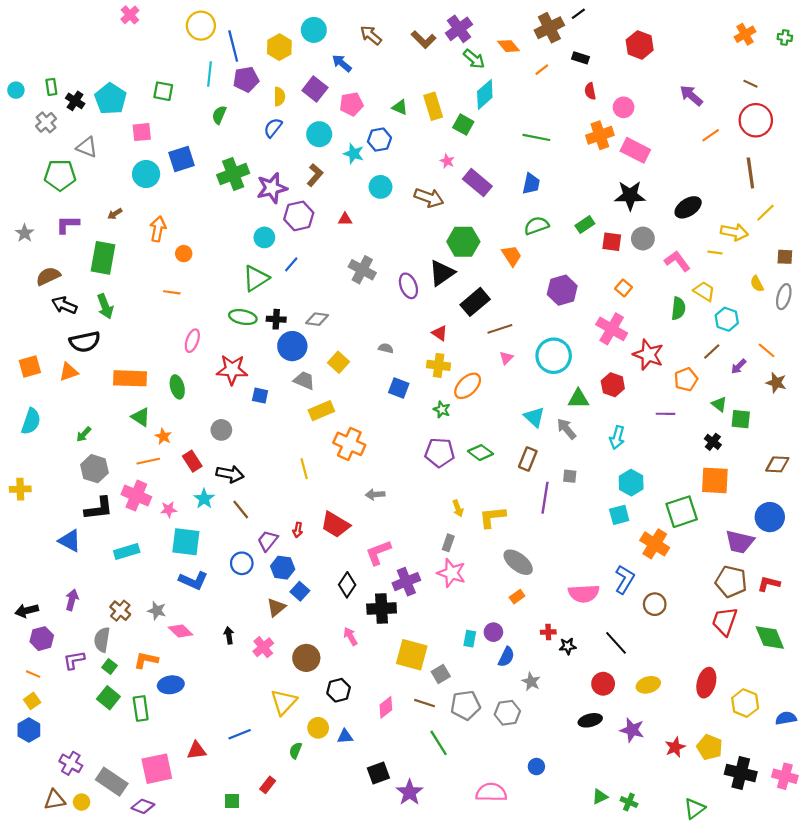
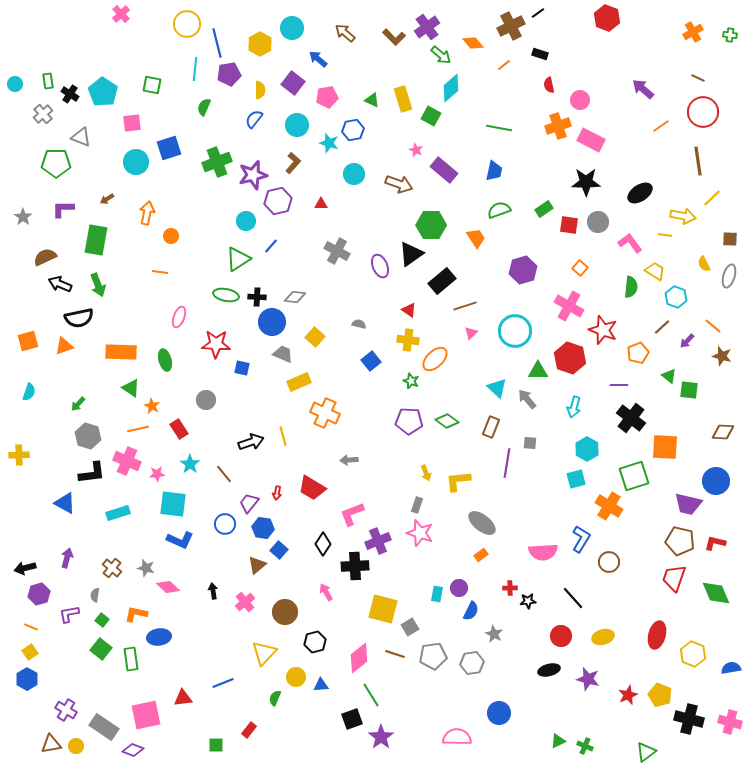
red hexagon: (640, 45) -> (607, 18), moved
red hexagon: (613, 385) -> (570, 358), size x1.4
blue square: (399, 388) -> (371, 361), turned 30
cyan semicircle: (31, 421) -> (29, 392), size x0.7
black cross: (713, 442) -> (631, 418), moved, size x1.8
black arrow: (230, 474) -> (251, 442), moved, turned -30
gray semicircle: (102, 640) -> (95, 595), size x0.6
pink diamond: (386, 707) -> (359, 658), size x1.4
green line: (439, 743) -> (371, 695), moved
blue circle: (536, 767) -> (499, 713), size x1.5

